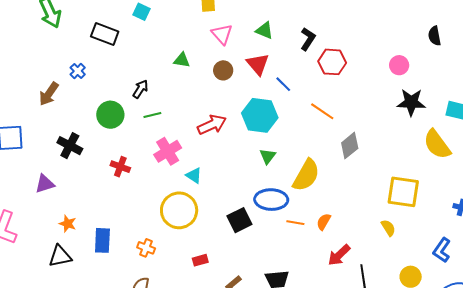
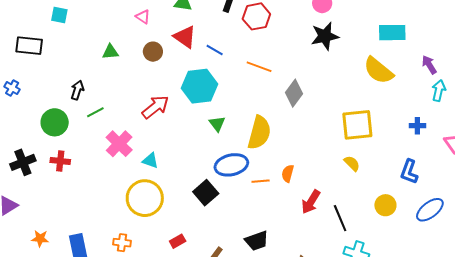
pink triangle: (222, 34) -> (143, 17), size x0.7
black star: (411, 102) -> (325, 36), moved
black cross: (70, 146) -> (23, 162), turned -35
red cross: (120, 167) -> (60, 161), moved

